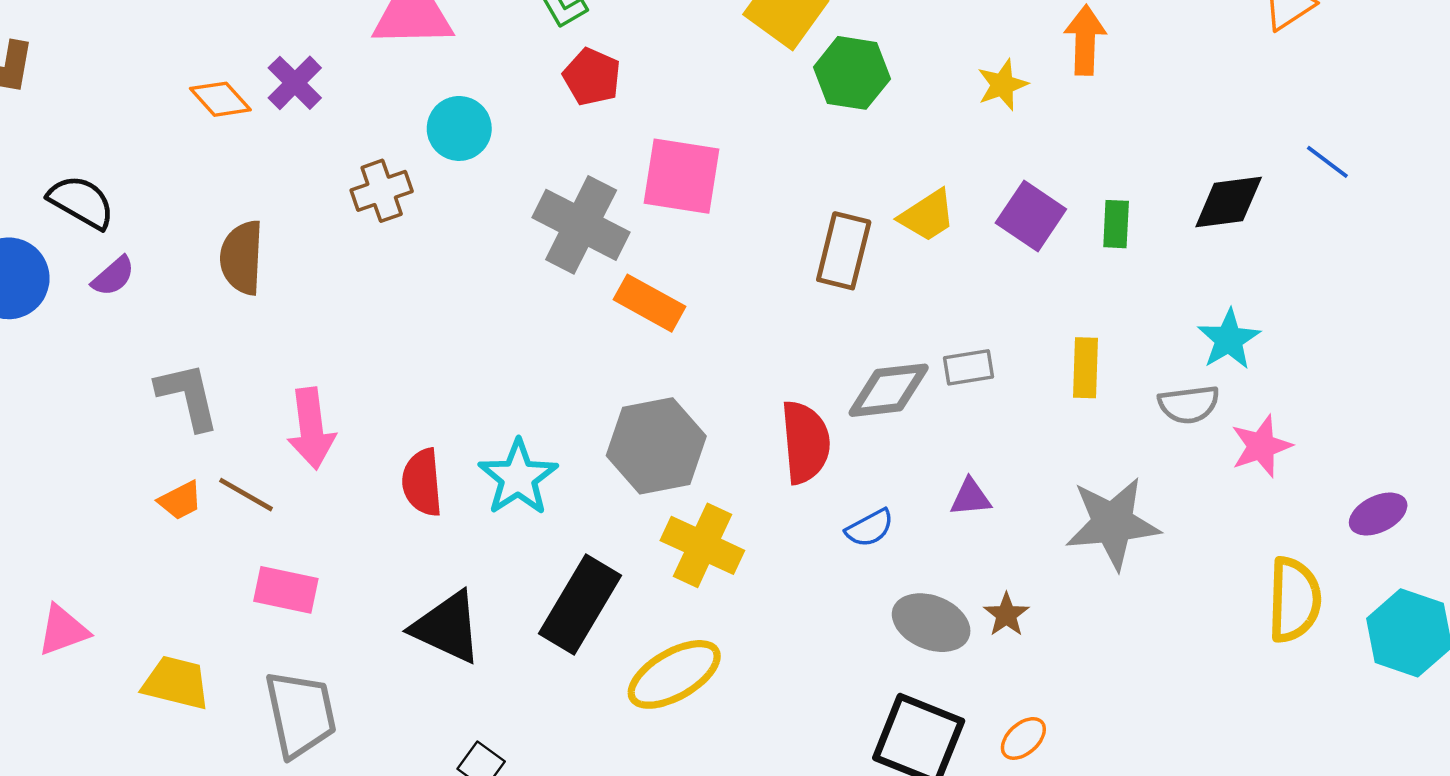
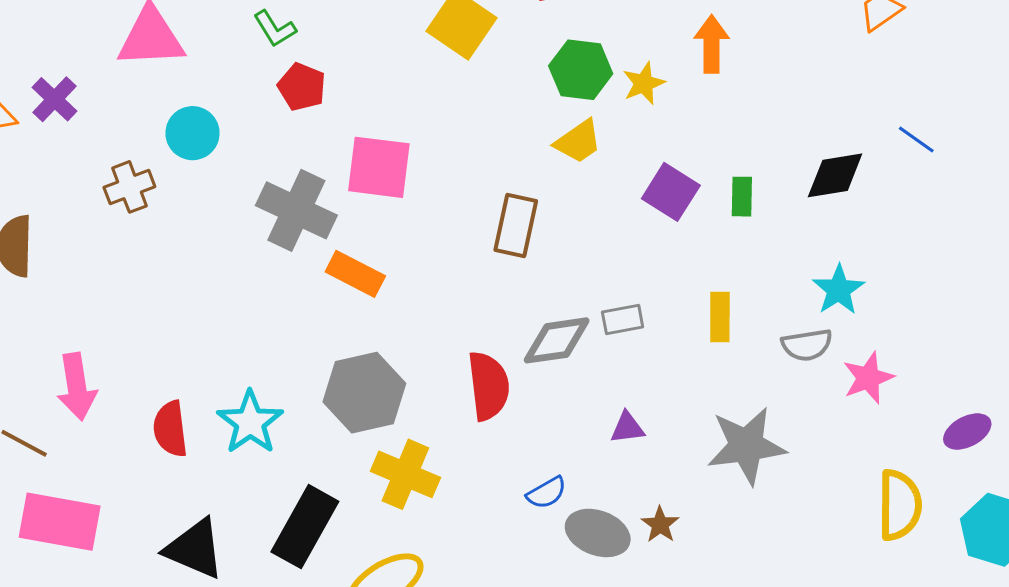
green hexagon: (852, 73) -> (581, 70), moved
yellow trapezoid: (927, 216) -> (578, 142), moved
blue semicircle: (870, 528) -> (547, 493), moved
pink rectangle: (286, 590) -> (60, 522), size x1.5

